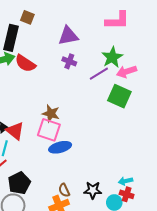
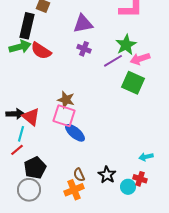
blue ellipse: (60, 147) -> (75, 133), turned 55
cyan arrow: (126, 181) -> (146, 157), moved
black star: (93, 190) -> (107, 175), turned 30

